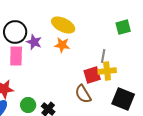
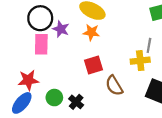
gray line: (103, 56) -> (149, 45), moved
red square: (92, 75) -> (93, 65), moved

